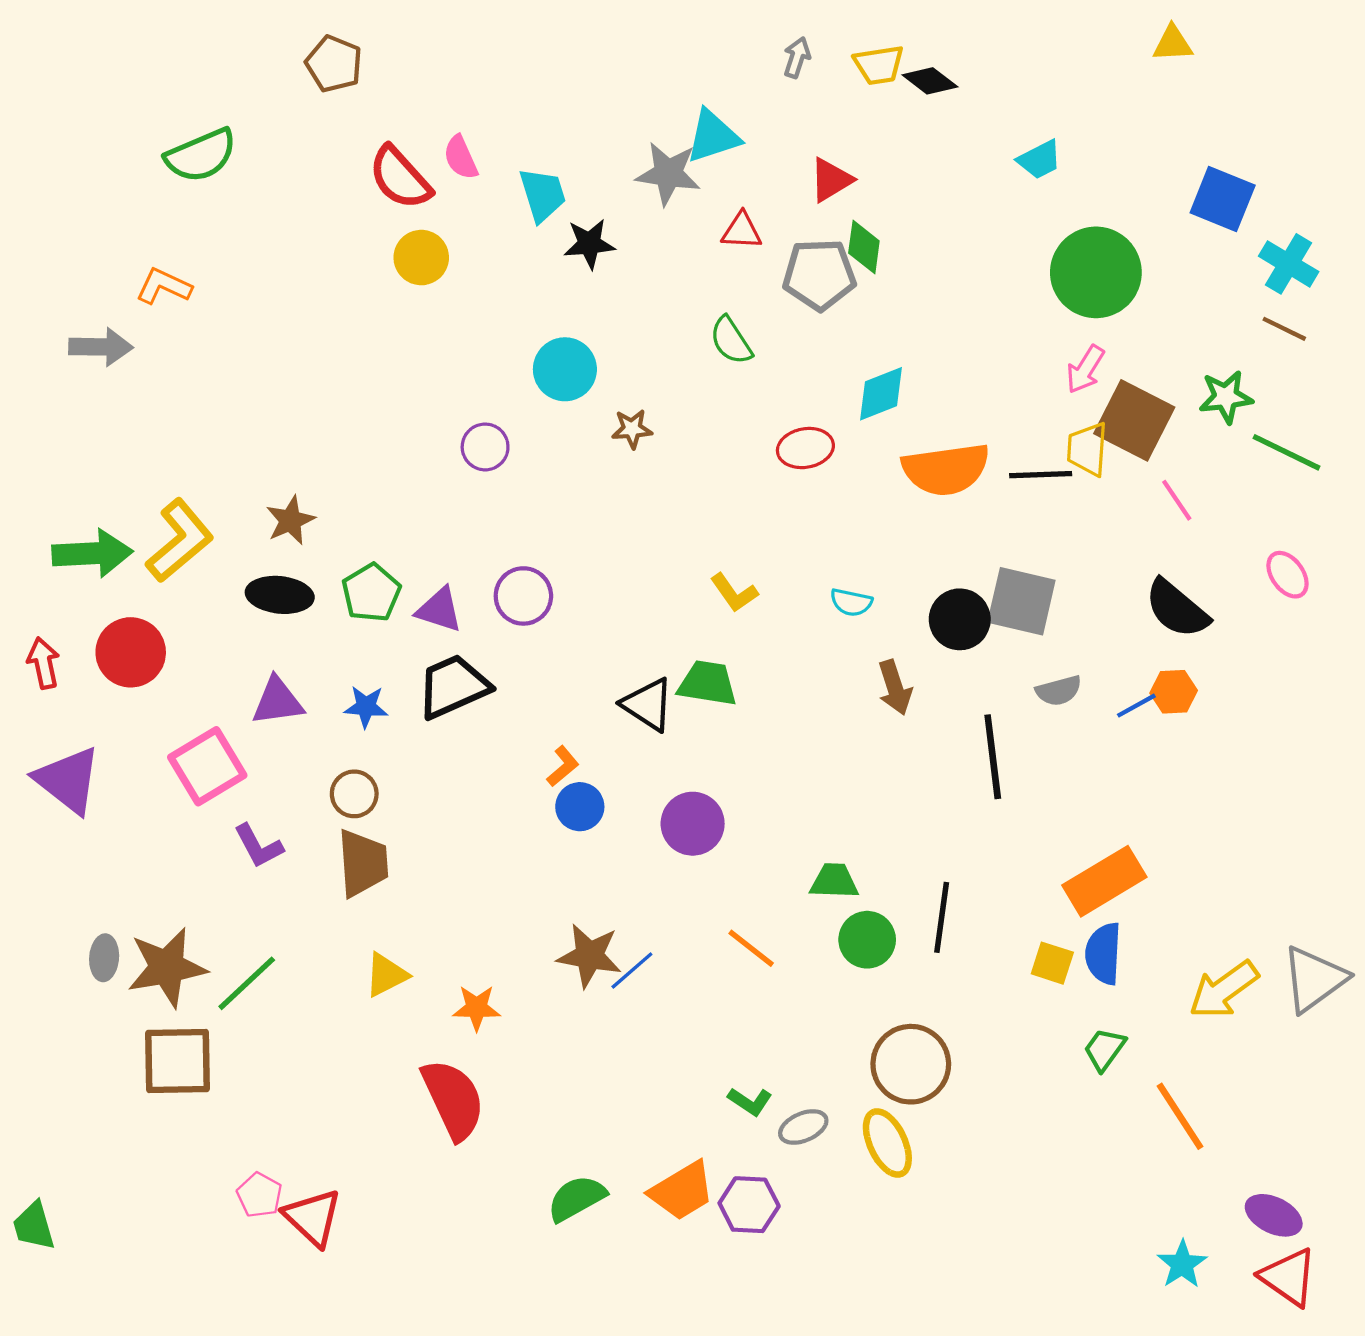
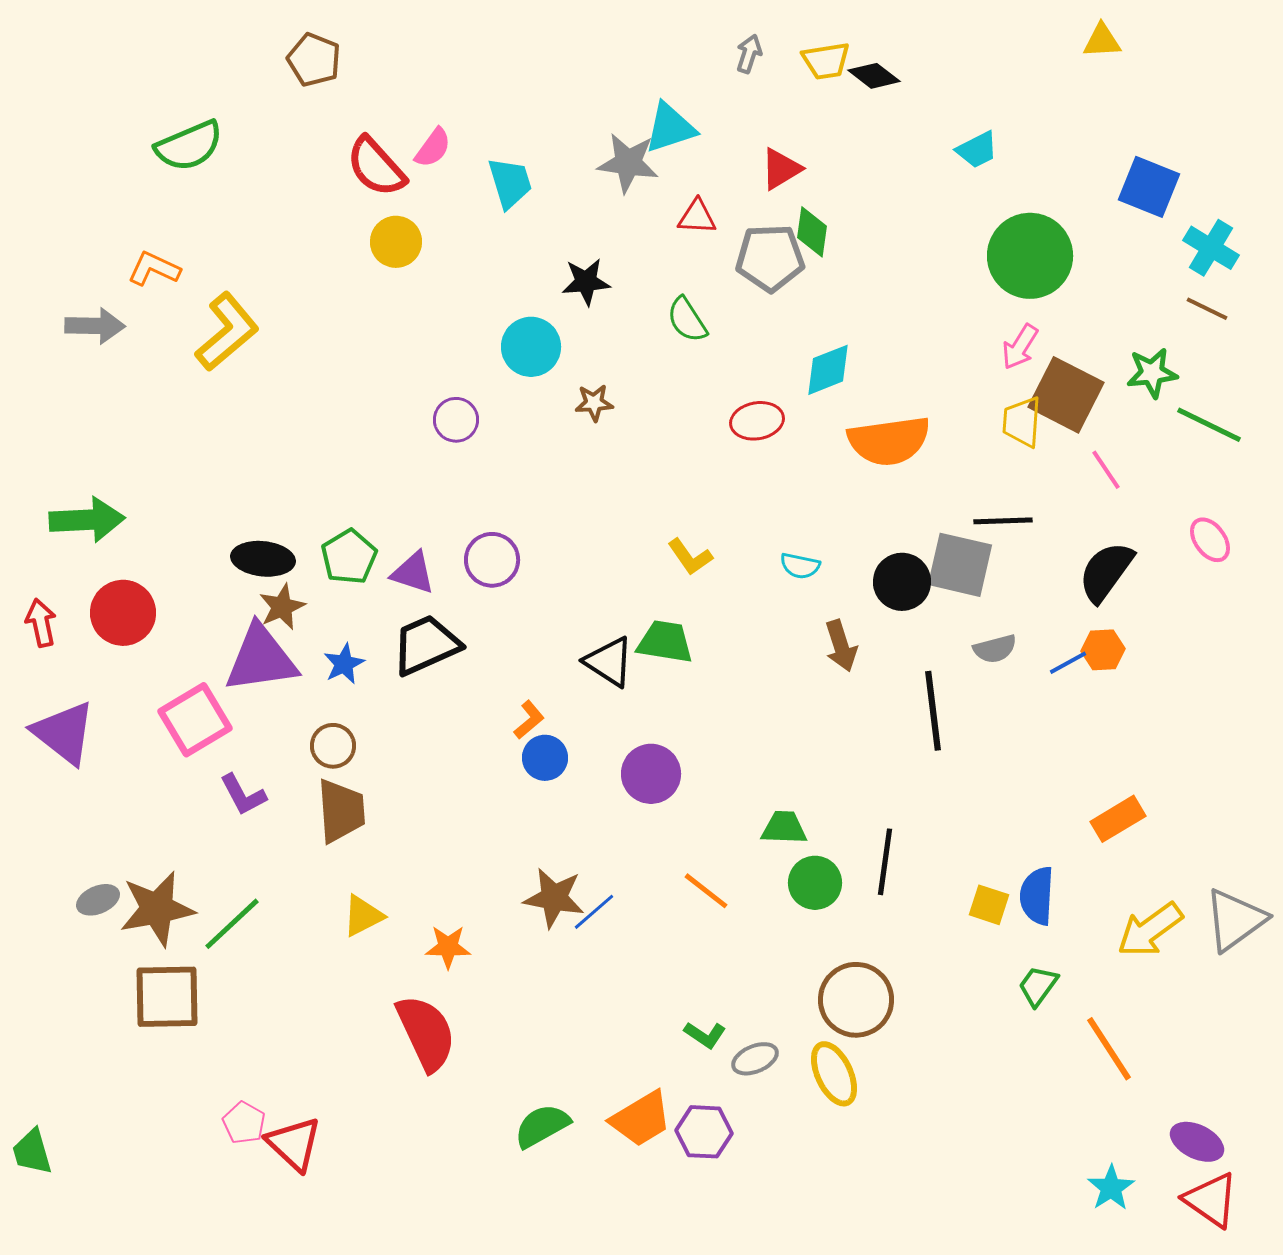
pink semicircle: (461, 158) -> (433, 148), turned -120
black star: (589, 244) -> (586, 282), moved
black line: (1041, 475) -> (1003, 521), moved
brown star: (290, 520) -> (282, 607), moved
yellow L-shape: (180, 541) -> (227, 332), moved
black semicircle: (1177, 609) -> (1106, 572), turned 86
purple triangle: (278, 701) -> (261, 659), size x1.5
blue star: (366, 707) -> (344, 664), turned -30
orange rectangle: (1104, 881) -> (1118, 819), moved, size x0.7
gray ellipse: (104, 958) -> (98, 900), turned 63

